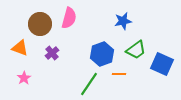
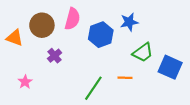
orange triangle: (20, 48) -> (15, 38), moved
blue hexagon: (102, 54) -> (101, 35), moved

